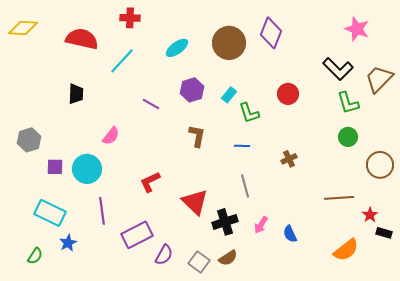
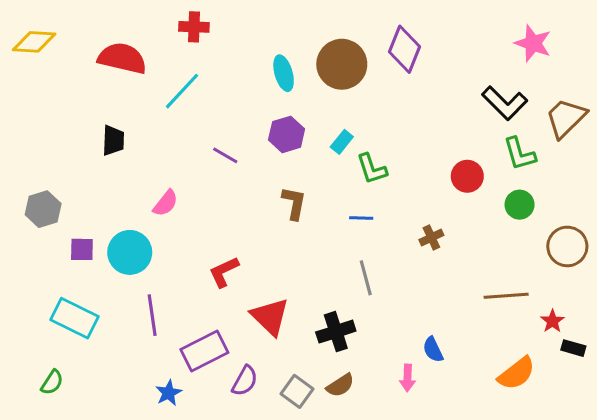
cyan ellipse: (177, 48) -> (284, 73), moved, turned -70
red circle: (288, 94) -> (467, 176), moved
red triangle: (195, 202) -> (270, 317), moved
pink arrow: (261, 225) -> (408, 378), moved, turned -30
blue star: (68, 243) -> (169, 393), moved

